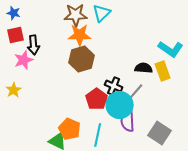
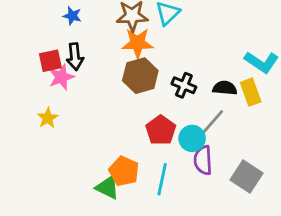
blue star: (14, 13) -> (72, 16), moved
red square: (16, 35) -> (50, 61), moved
black cross: (114, 86) -> (184, 85), moved
cyan circle: (120, 105) -> (192, 138), size x0.7

